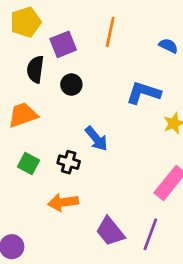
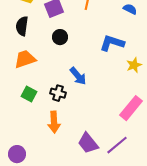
black semicircle: (35, 69) -> (22, 26), moved
orange arrow: (63, 202) -> (54, 122), turned -85
purple line: (150, 234) -> (117, 145), turned 30

